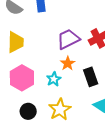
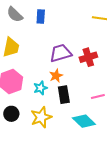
black rectangle: (91, 77) -> (64, 95), moved

